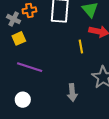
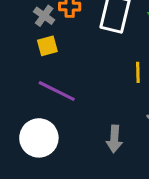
white circle: (23, 100) -> (39, 138), size x1.6

